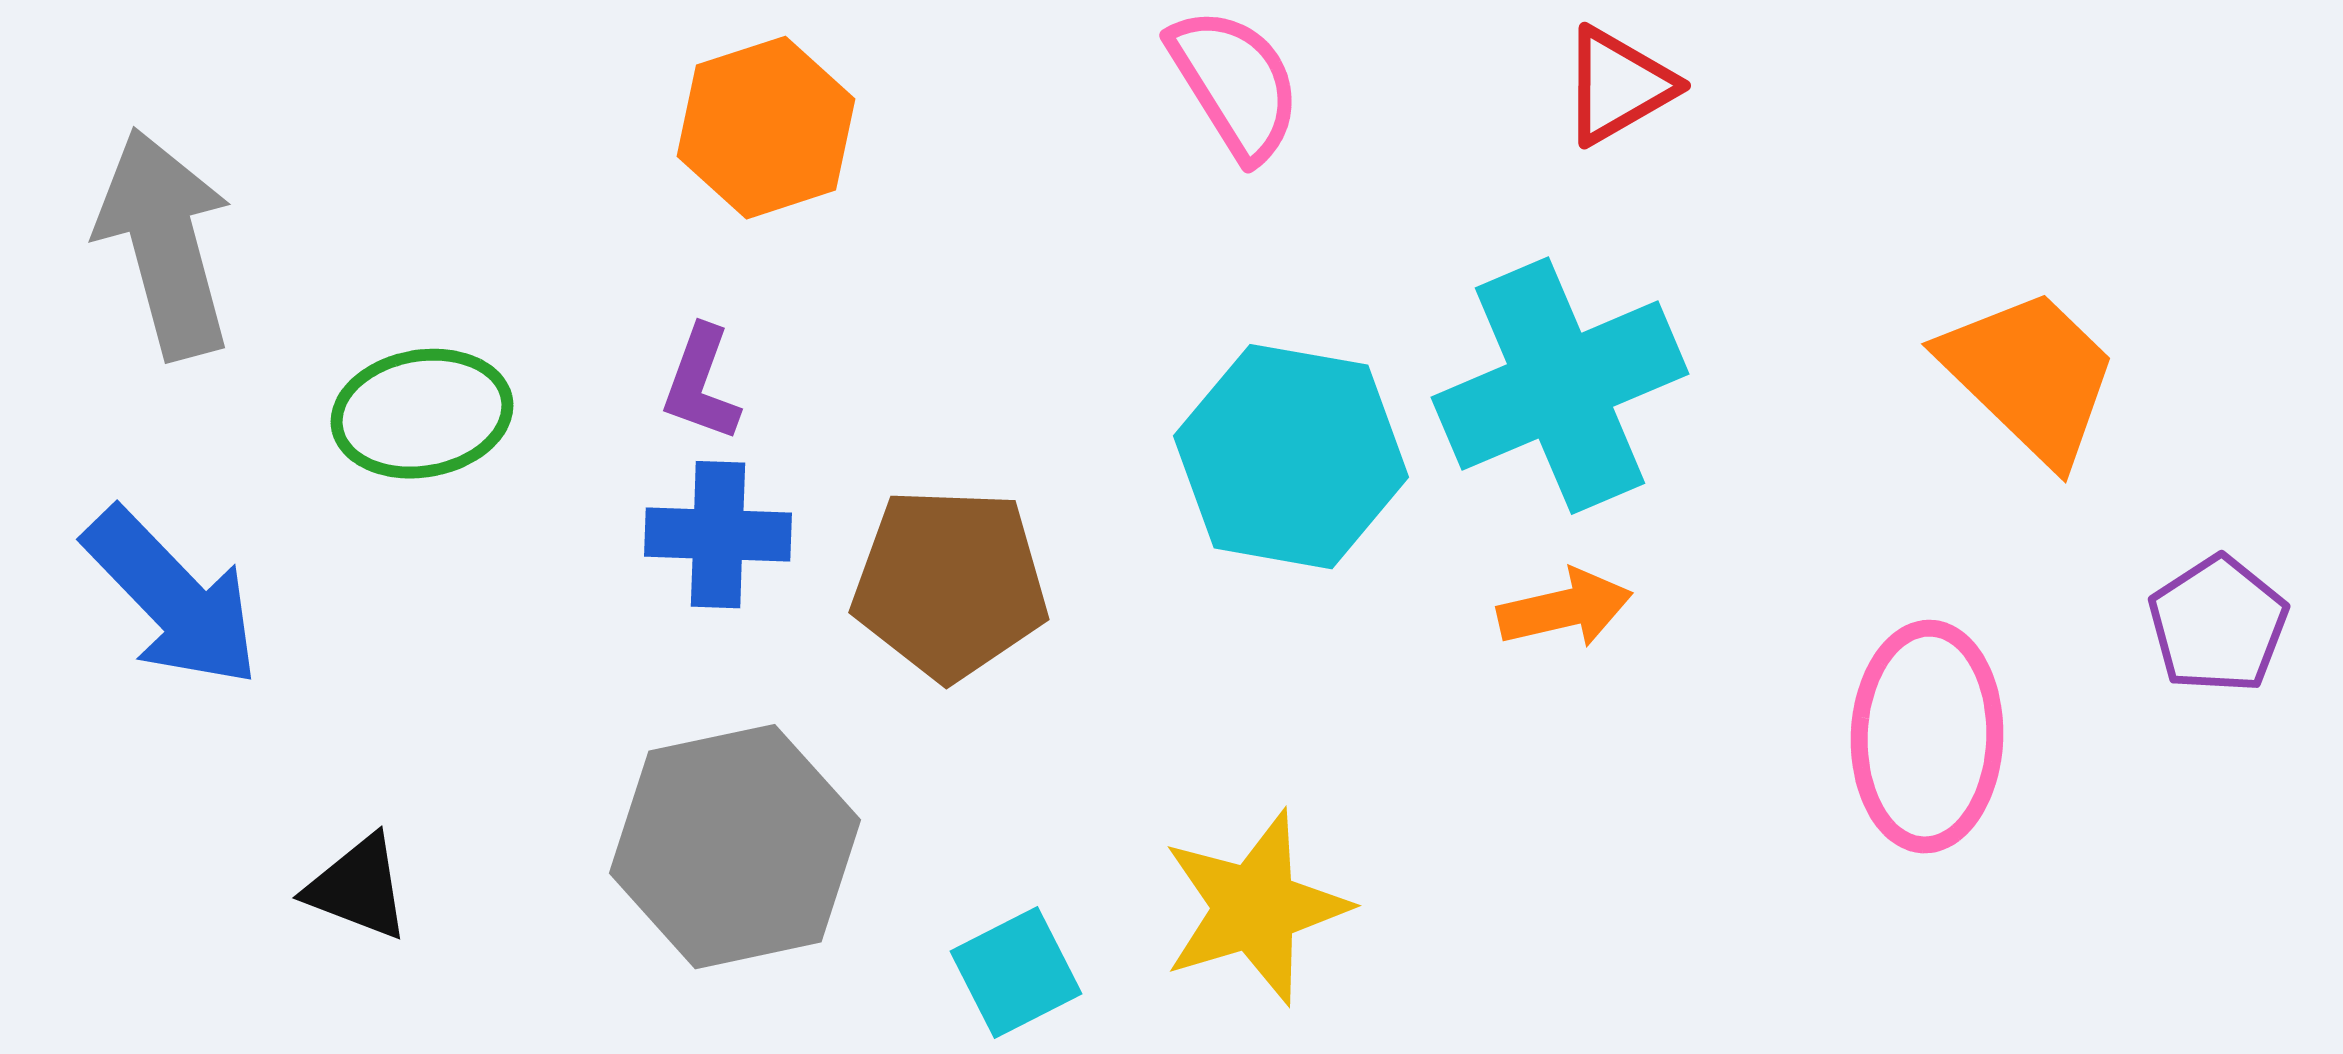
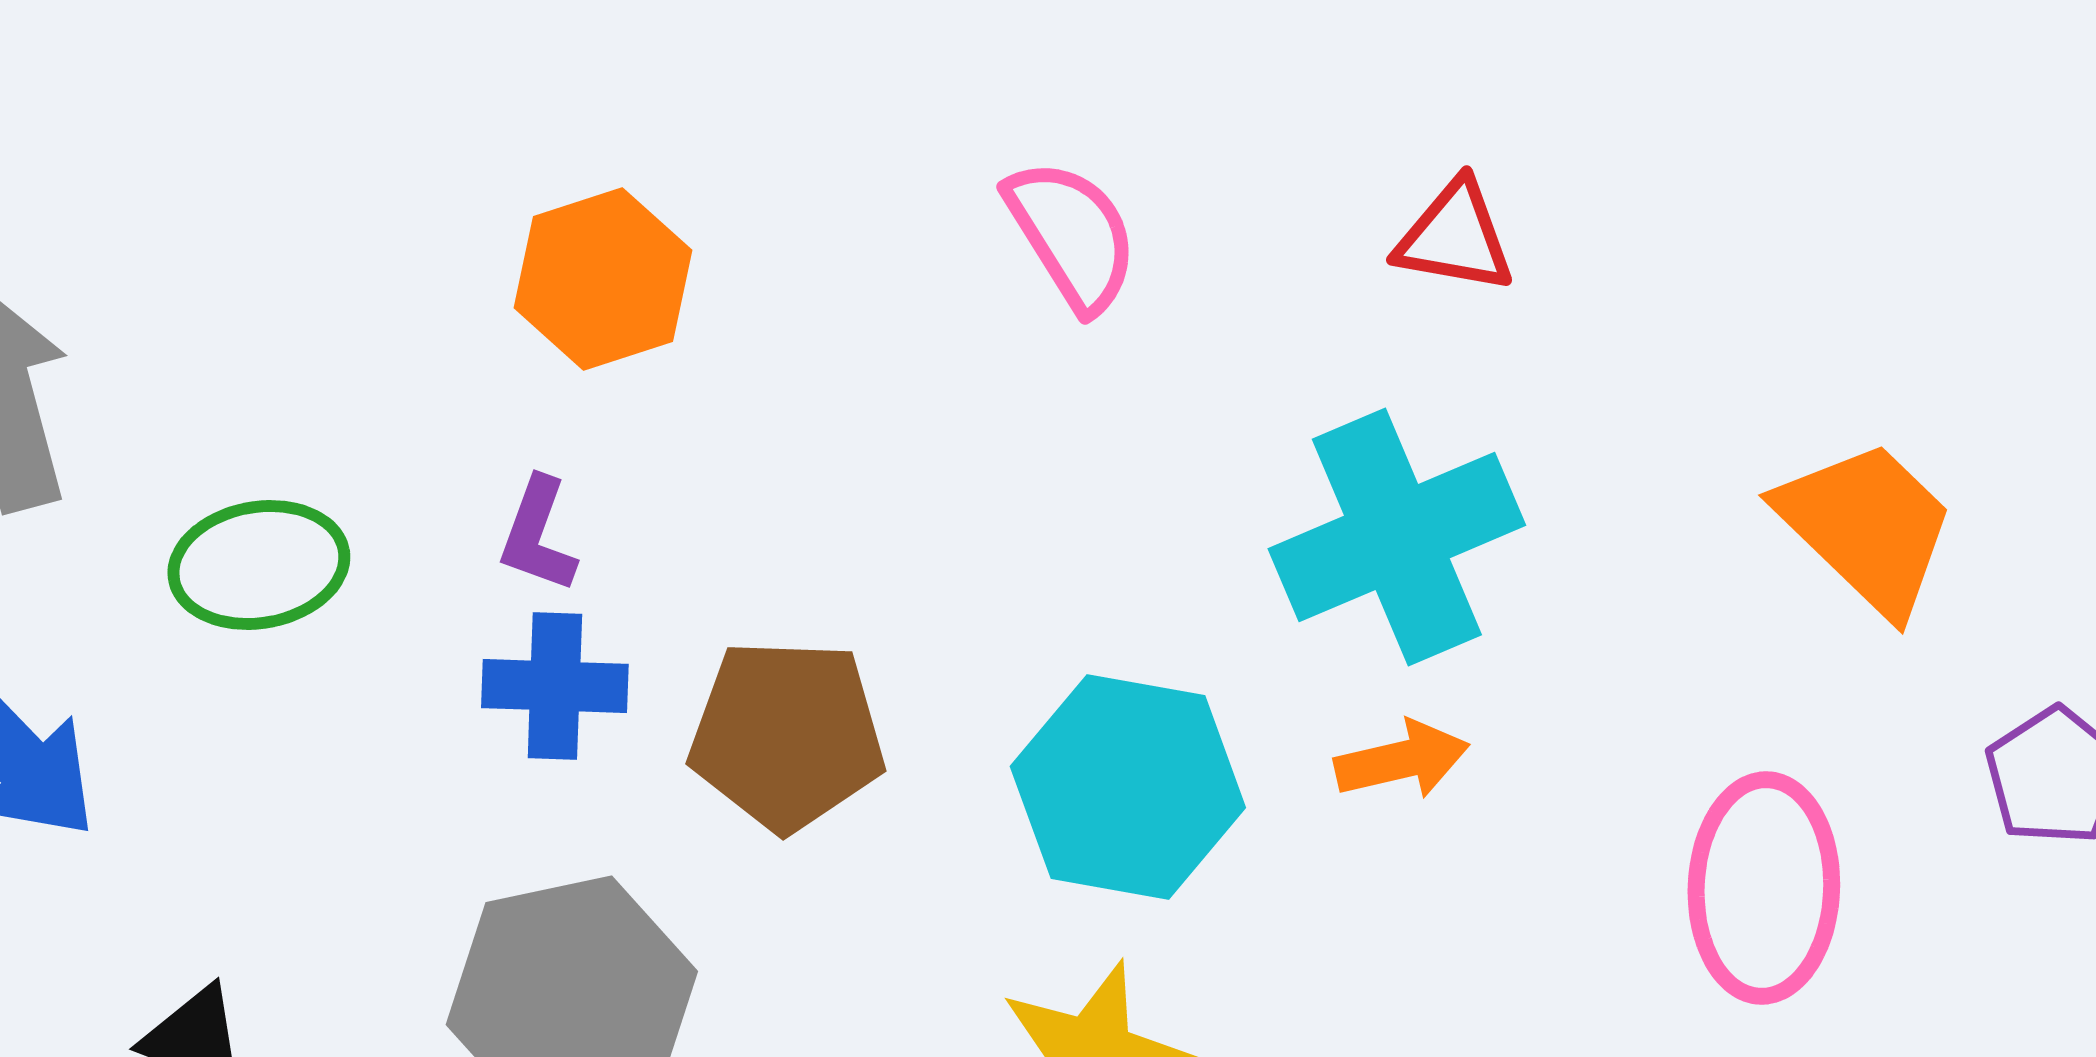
red triangle: (1618, 86) -> (1455, 237), turned 40
cyan hexagon: (1291, 457) -> (1128, 787), moved

